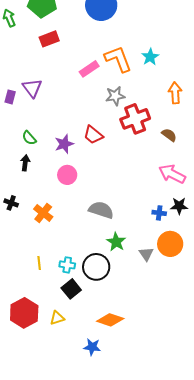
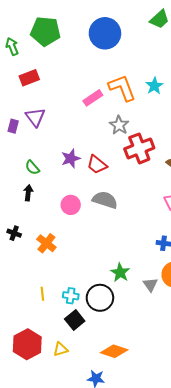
red rectangle: (49, 39) -> (29, 78), moved
gray star: (115, 96) -> (119, 125), turned -30
purple star: (64, 144) -> (71, 158), moved
gray semicircle: (101, 210) -> (105, 200), moved

